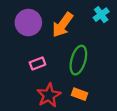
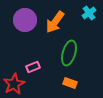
pink rectangle: (37, 63) -> (33, 67), moved
red star: (49, 95) -> (14, 84), moved

